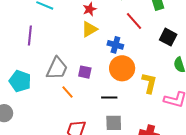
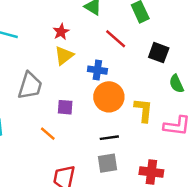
gray trapezoid: (57, 68) -> (30, 86), moved
black line: (109, 98) -> (109, 138), moved

